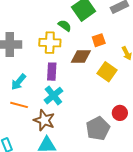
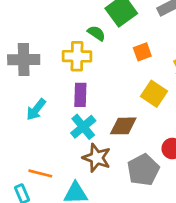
brown diamond: (81, 57) -> (123, 126), moved
orange line: (19, 105) -> (40, 173), moved
brown star: (44, 120) -> (97, 158), moved

